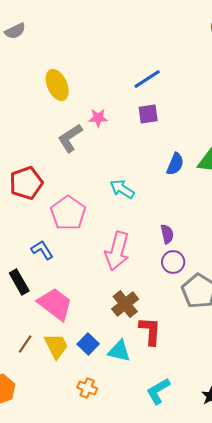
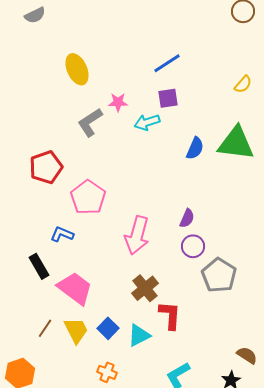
cyan arrow: (122, 189) -> (147, 122), moved, turned -50
purple semicircle: (167, 234) -> (187, 218), turned 36
blue L-shape: (42, 250) -> (62, 234), turned -35
cyan triangle: (119, 351) -> (139, 335), turned -40

